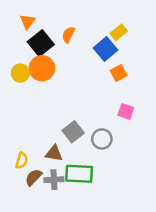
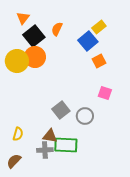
yellow circle: (20, 73) -> (17, 61), size x1.5
brown triangle: (54, 153) -> (50, 136), moved
brown semicircle: (34, 177) -> (14, 161), moved

